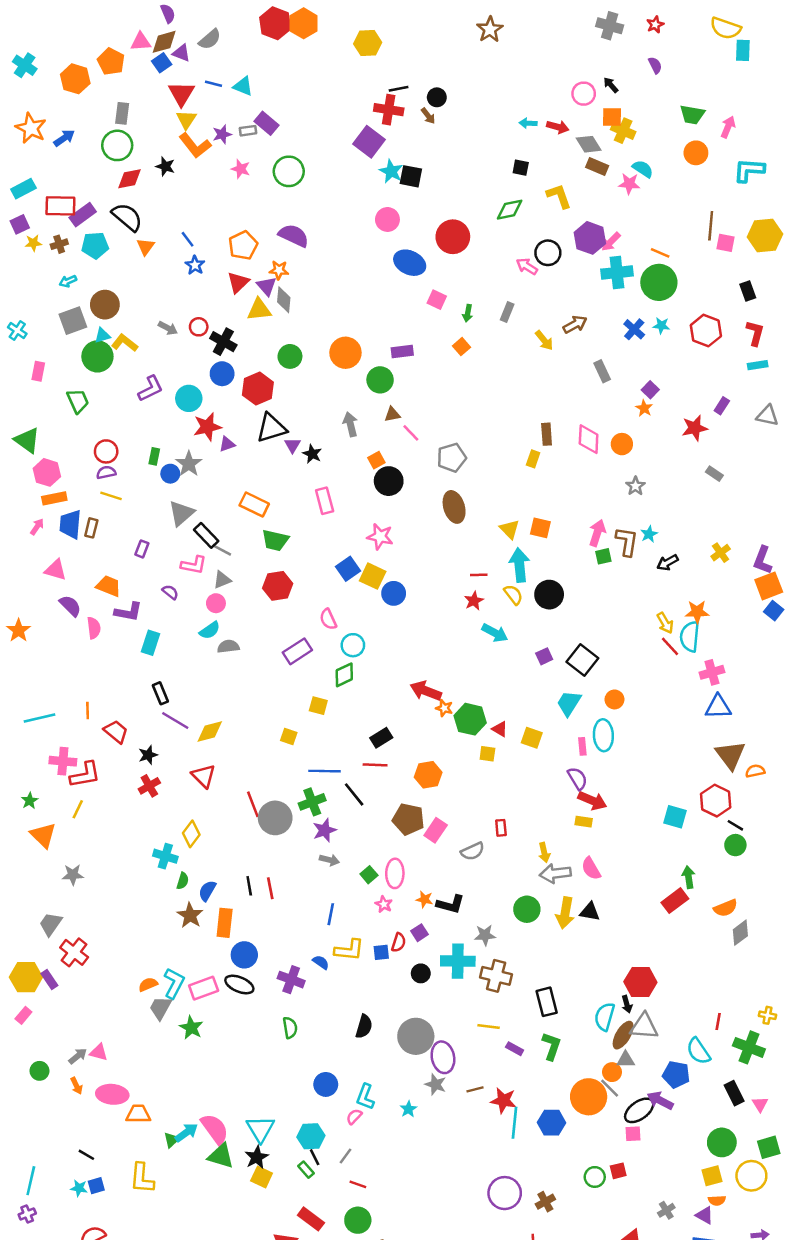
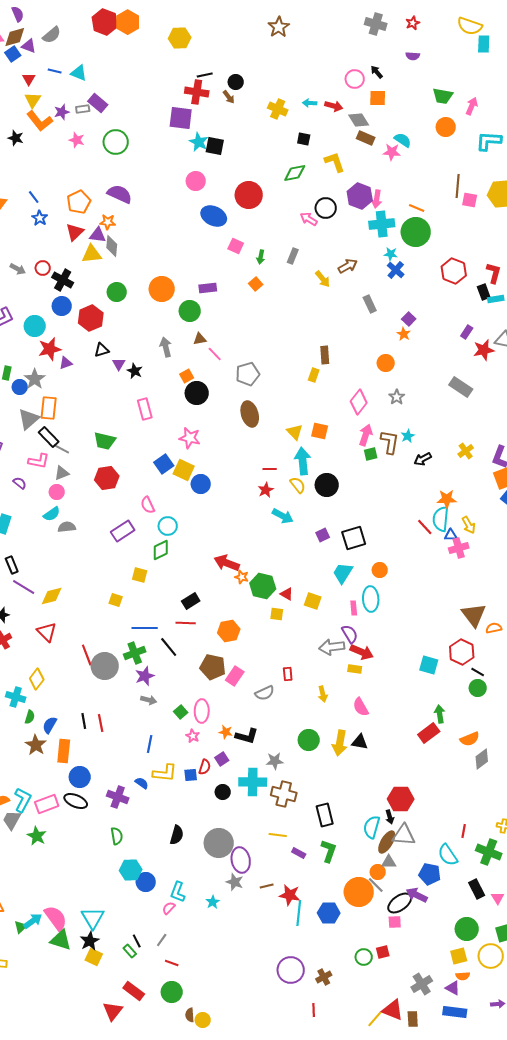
purple semicircle: (655, 65) -> (413, 56), turned 120
red triangle: (181, 94) -> (29, 79), size x0.6
yellow cross: (623, 131) -> (278, 109), moved
purple square: (369, 142) -> (181, 118), turned -30
pink arrow: (611, 242) -> (377, 199), turned -36
purple triangle: (267, 286) -> (98, 235), turned -42
black rectangle: (748, 291) -> (484, 292), moved
cyan star: (661, 326) -> (391, 254), moved
black triangle: (271, 428) -> (102, 350), size x0.6
red star: (695, 428) -> (484, 350), moved
pink diamond: (589, 439) -> (359, 402), moved, turned 35
gray rectangle: (714, 474) -> (461, 387), size x1.6
orange rectangle: (254, 505) -> (49, 408), moved, turned 70
yellow arrow: (665, 623) -> (469, 525), moved
black square: (582, 660) -> (354, 538), turned 35
blue triangle: (718, 707) -> (451, 535), moved, size x0.6
gray arrow: (555, 873) -> (332, 647), moved
cyan hexagon: (311, 1136) -> (131, 870), moved
gray cross: (666, 1210) -> (422, 984), size x1.5

